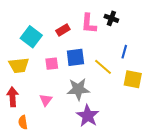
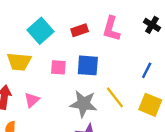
black cross: (111, 18) -> (152, 25), moved
yellow line: (103, 67) -> (115, 97), moved
pink triangle: (46, 100) -> (32, 100), moved

